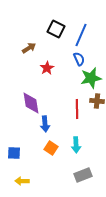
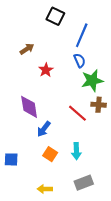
black square: (56, 29) -> (55, 16), moved
red line: (77, 109) -> (77, 113), turned -48
blue arrow: (45, 124) -> (44, 129), turned 42
yellow arrow: (22, 181) -> (45, 189), moved

